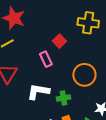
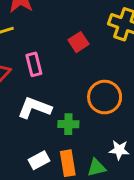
pink rectangle: (46, 59) -> (34, 64), moved

